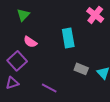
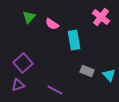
pink semicircle: (30, 42) -> (52, 24), moved

